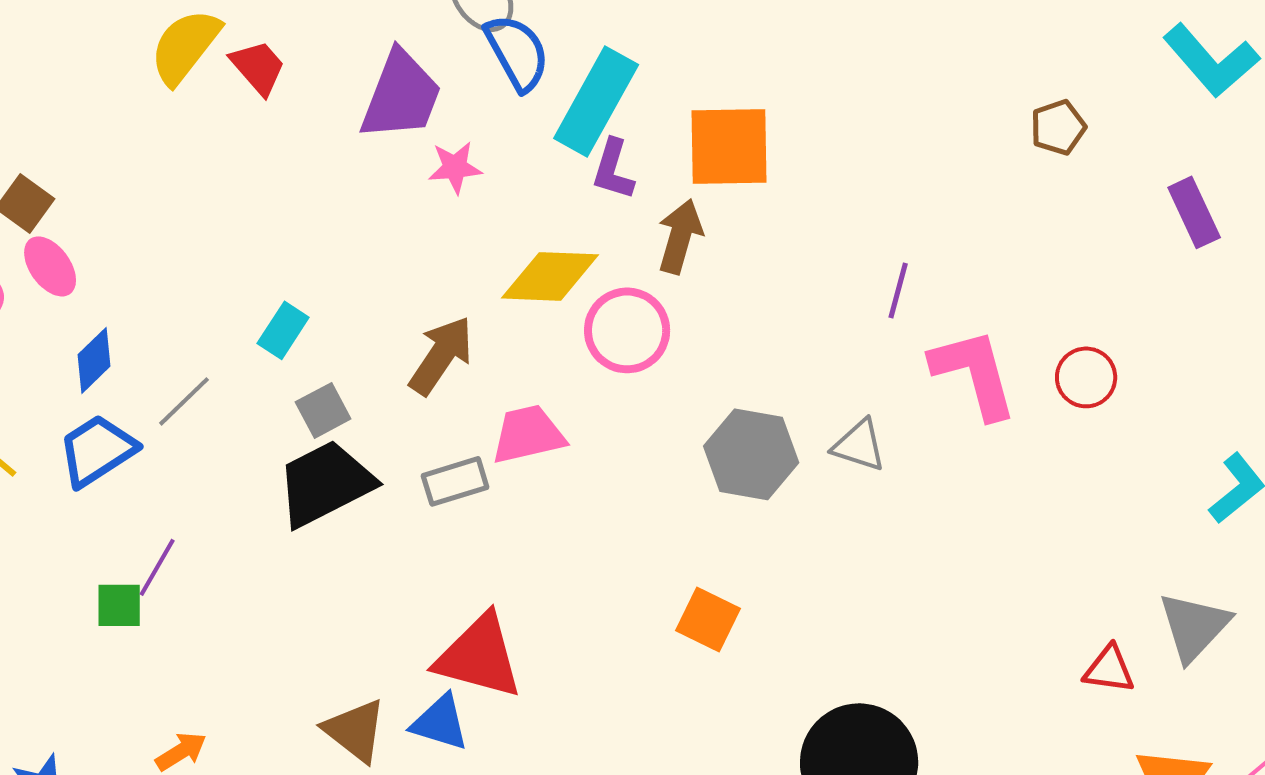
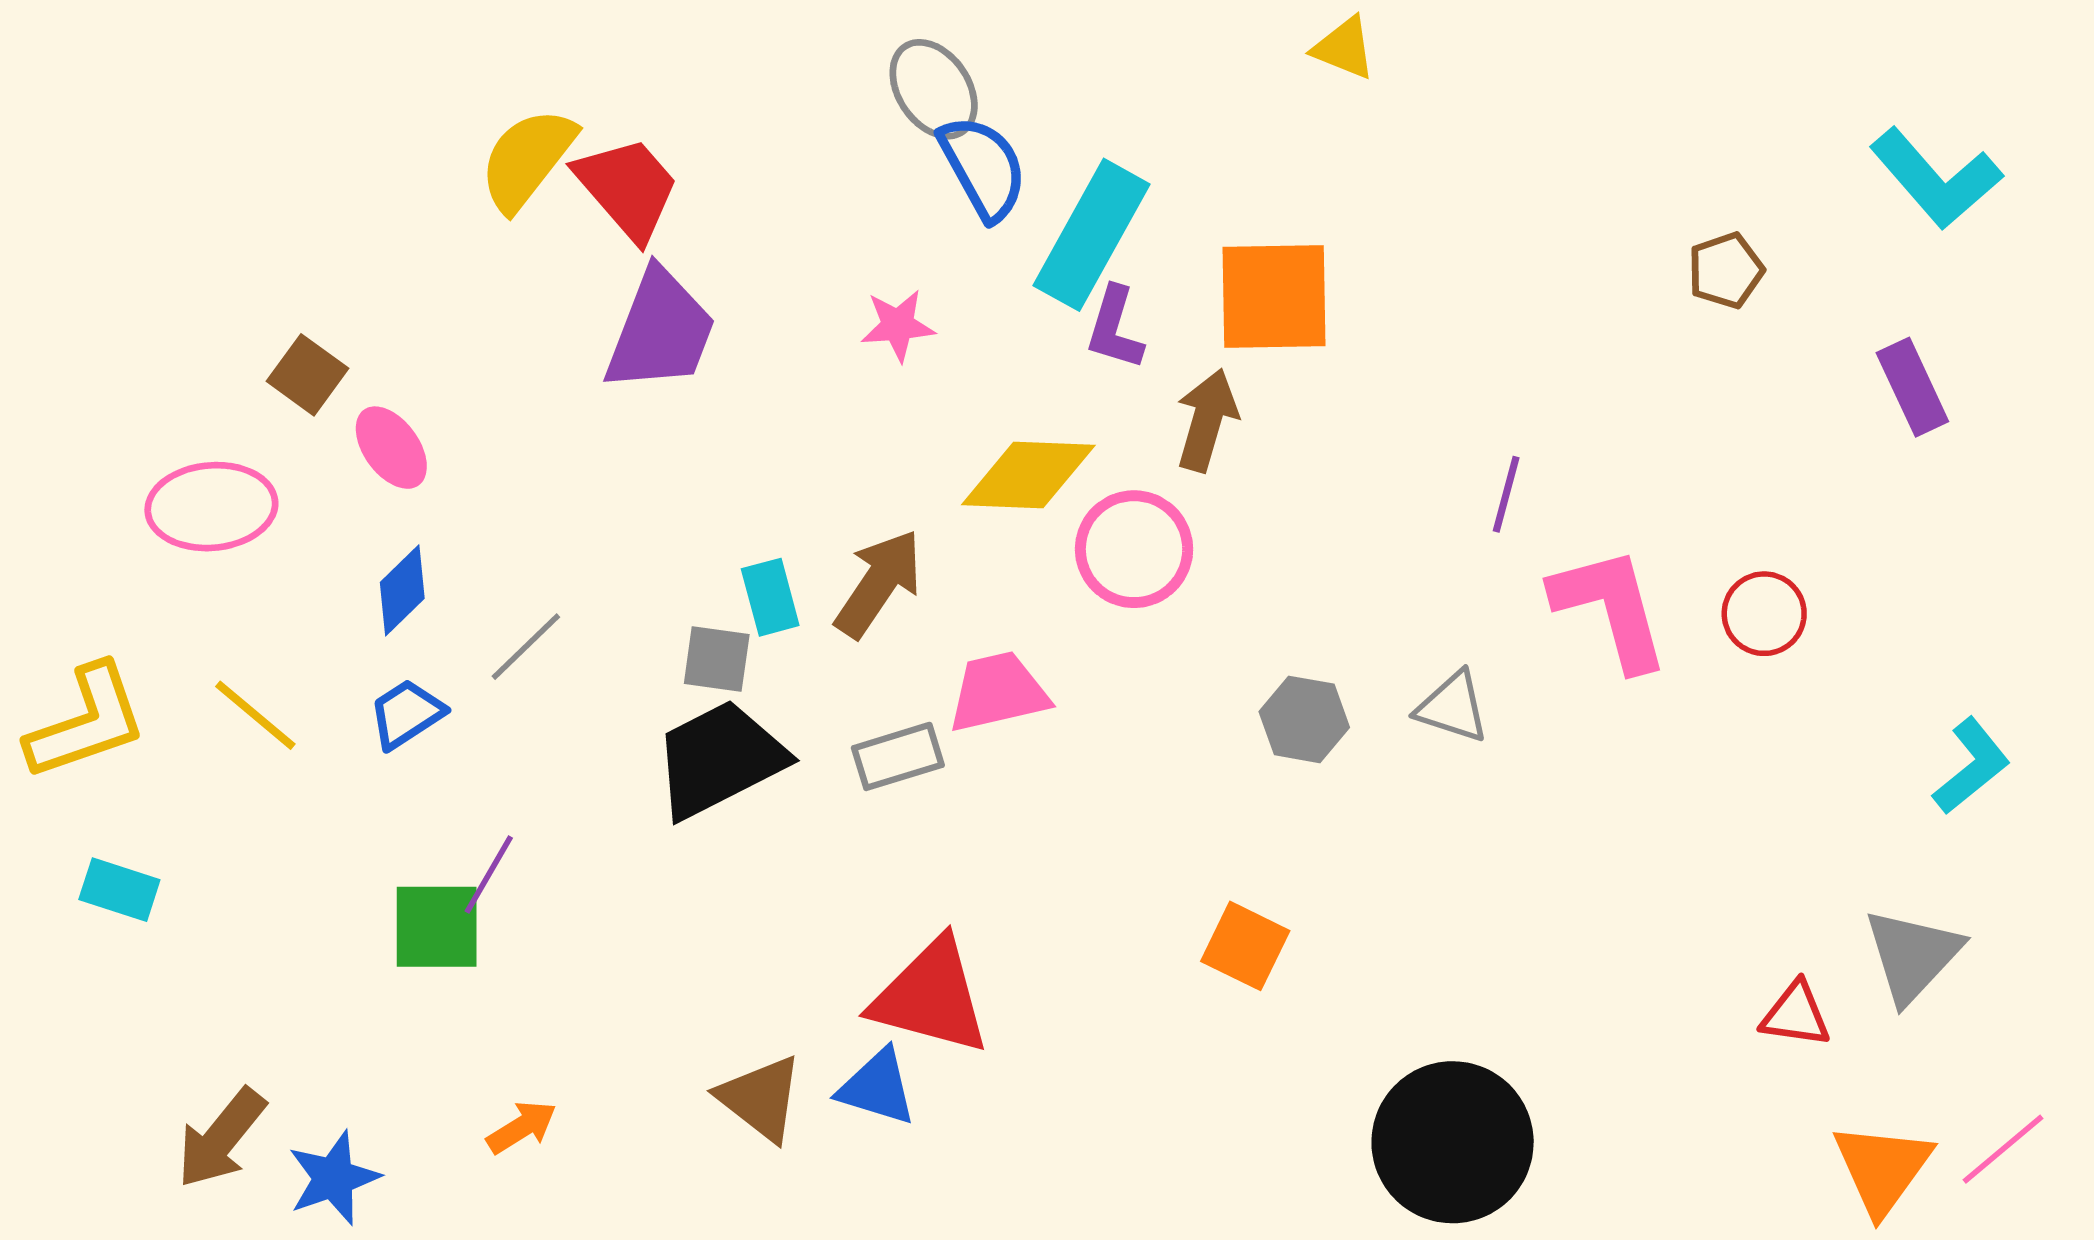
red trapezoid: (258, 67) -> (627, 188), size x1.4
purple trapezoid: (401, 95) -> (660, 331), moved
pink ellipse: (50, 266) -> (391, 448), moved
cyan rectangle: (283, 330) -> (770, 597), moved, turned -48
gray square: (323, 410) -> (717, 659), turned 36
blue trapezoid: (97, 450) -> (406, 714), size x0.7
gray hexagon: (751, 454) -> (1304, 719), size x0.7
green square: (119, 605) -> (437, 927), size x1.4

